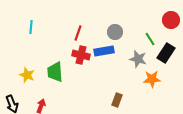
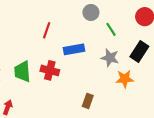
gray circle: (115, 32) -> (91, 12), moved
green line: (150, 39) -> (111, 29), moved
red cross: (81, 55) -> (50, 70), moved

